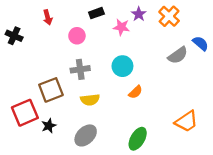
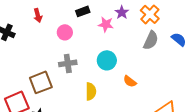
gray semicircle: (178, 55) -> (151, 40), moved, turned -30
orange semicircle: (135, 92) -> (130, 81), moved, turned 80
yellow semicircle: (90, 100) -> (91, 91), moved, turned -84

